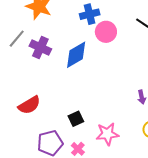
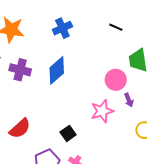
pink circle: (106, 32) -> (116, 80), moved
pink star: (107, 134) -> (102, 111), moved

